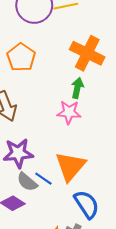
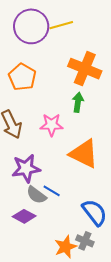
pink star: (69, 112) -> (52, 125), moved
orange triangle: (70, 166) -> (84, 154), moved, turned -40

